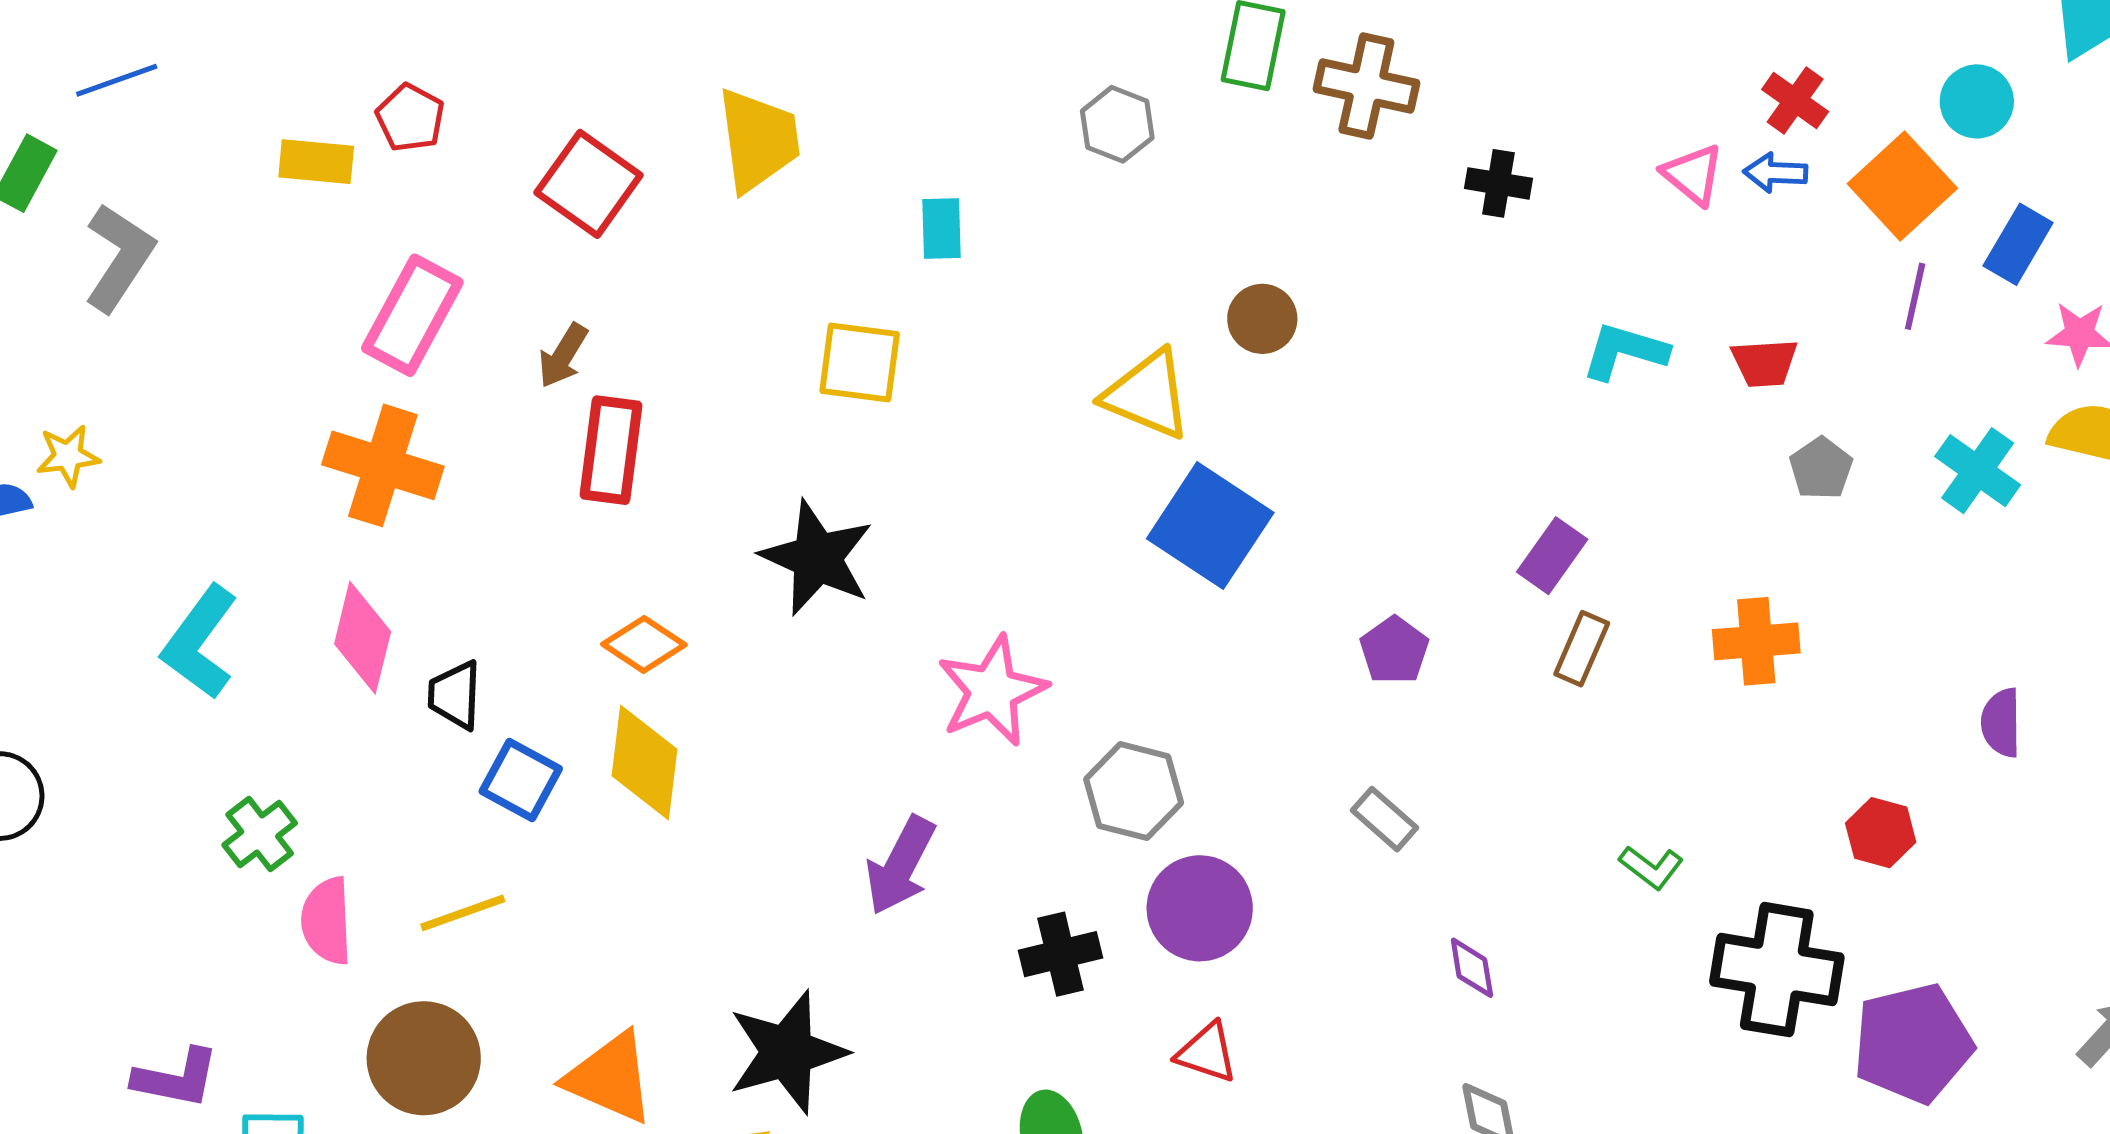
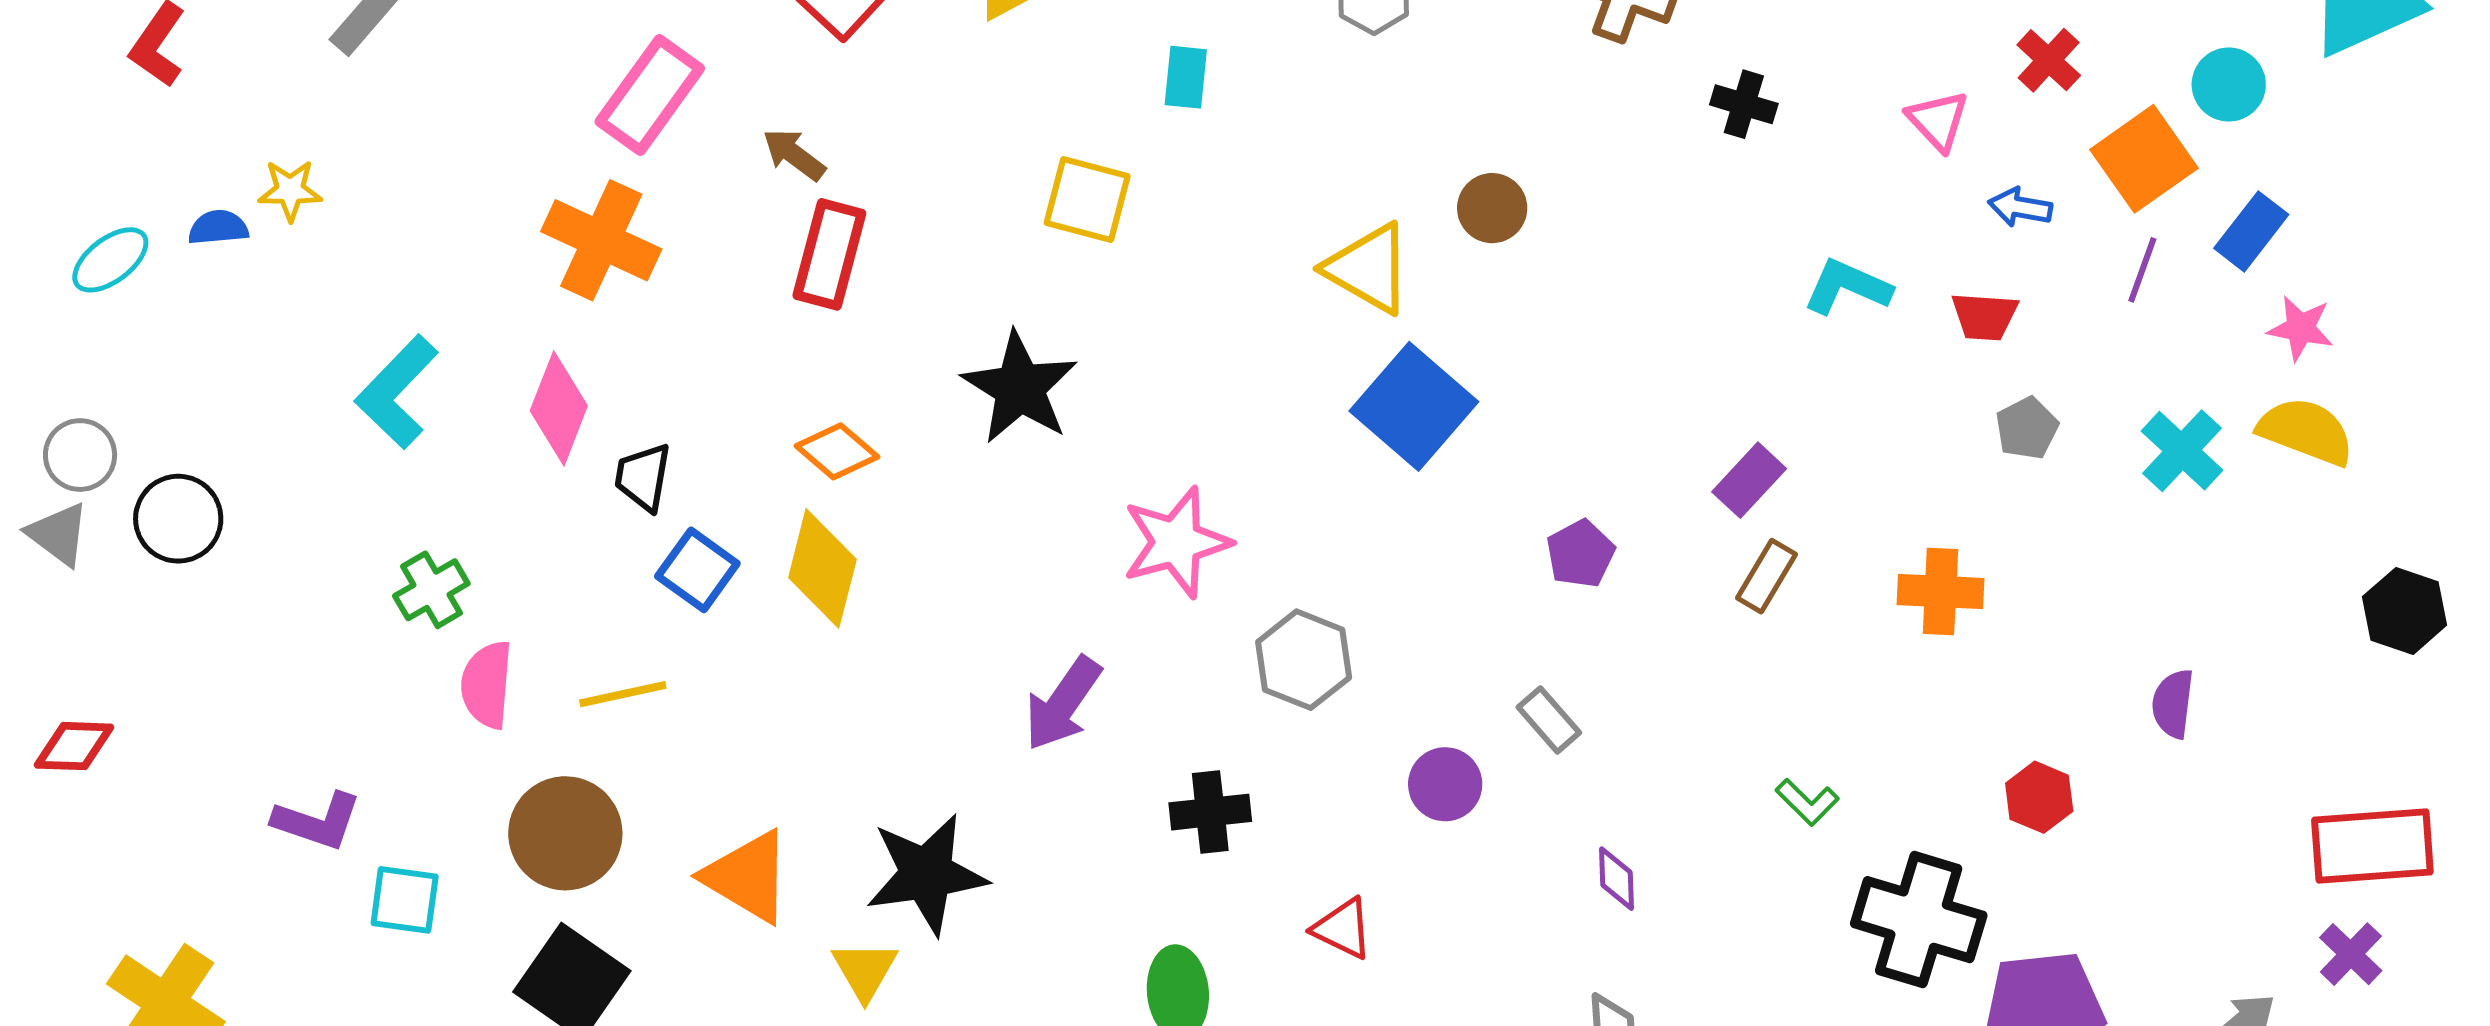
blue arrow: (1775, 173) -> (2020, 207), moved
brown arrow: (563, 356) -> (794, 155), turned 88
purple circle: (1200, 908) -> (1445, 784), moved, size x0.7

